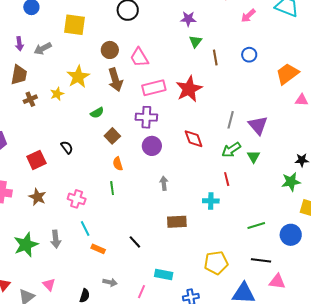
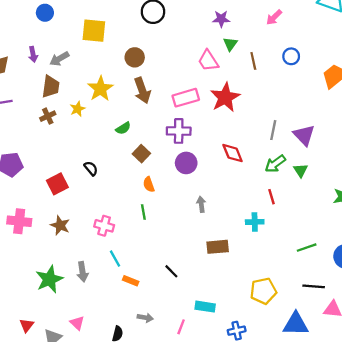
pink arrow: (248, 16) -> (274, 17), moved
pink trapezoid: (139, 57) -> (208, 61), moved
brown trapezoid: (19, 75) -> (51, 87), moved

